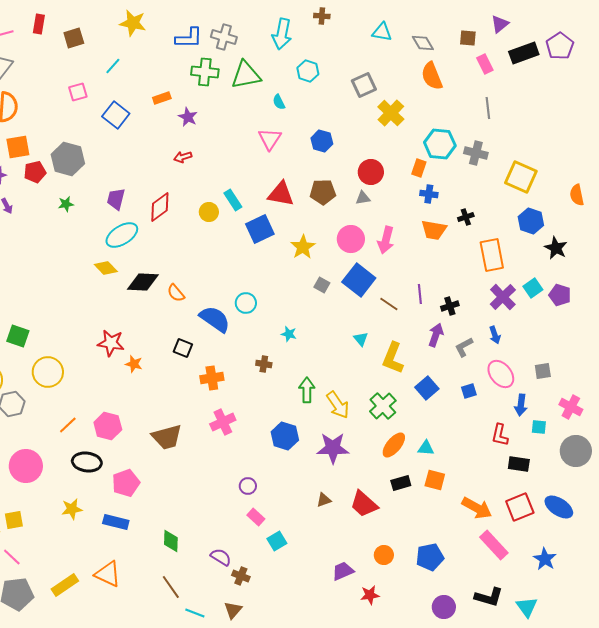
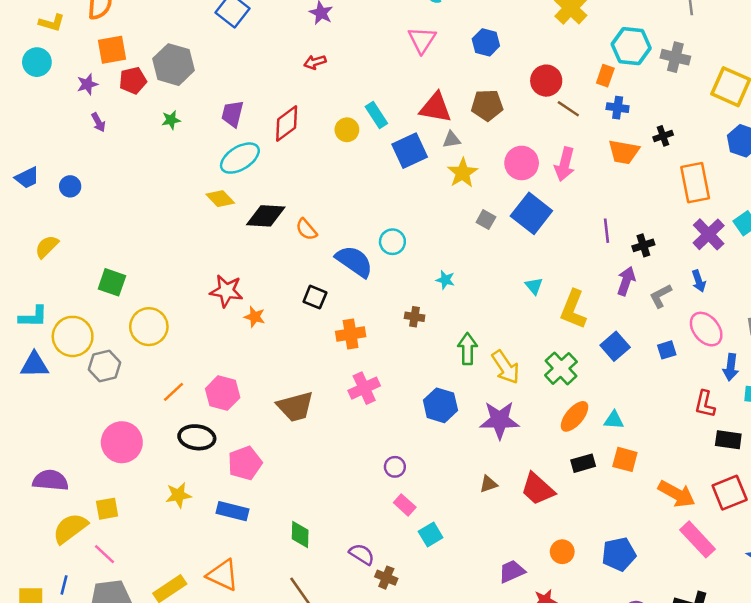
gray triangle: (363, 198) -> (451, 140), moved
brown line: (389, 304) -> (568, 109), moved

